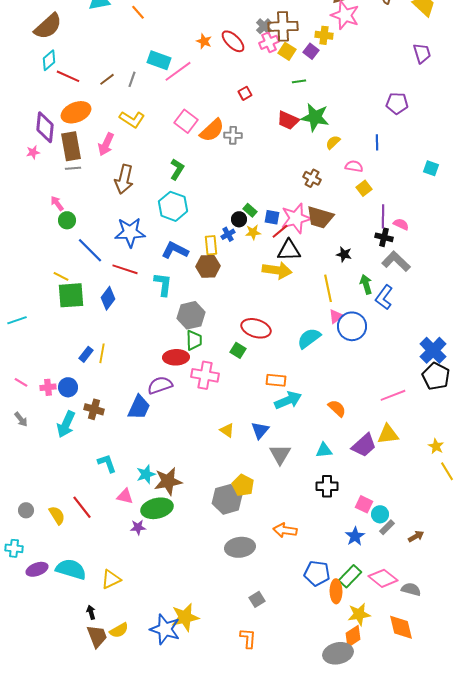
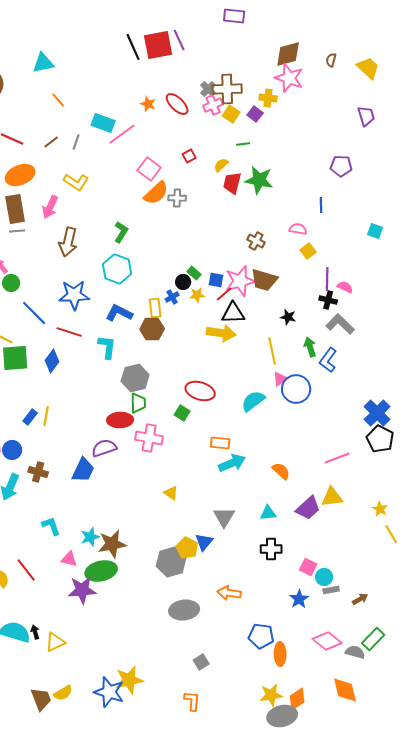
orange line: (138, 12) -> (58, 100), moved
red trapezoid: (288, 120) -> (232, 183), turned 80
pink square: (186, 121) -> (149, 169), moved
yellow semicircle: (333, 142) -> (221, 165), moved
blue triangle: (260, 430) -> (204, 542), moved
purple star: (138, 527) -> (82, 590), size x1.8
gray rectangle: (387, 527) -> (331, 590), turned 35
green rectangle: (350, 576) -> (373, 639), moved
black arrow: (91, 612) -> (35, 632), moved
yellow star: (359, 614) -> (271, 695), moved

